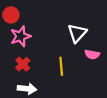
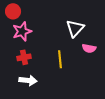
red cross: (23, 64) -> (24, 57), turned 32

